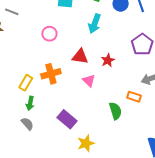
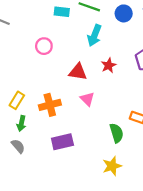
red star: (108, 60) -> (109, 65), moved
orange cross: (51, 74) -> (50, 105), moved
purple rectangle: (67, 119) -> (62, 142), turned -54
yellow star: (86, 143) -> (112, 166), moved

